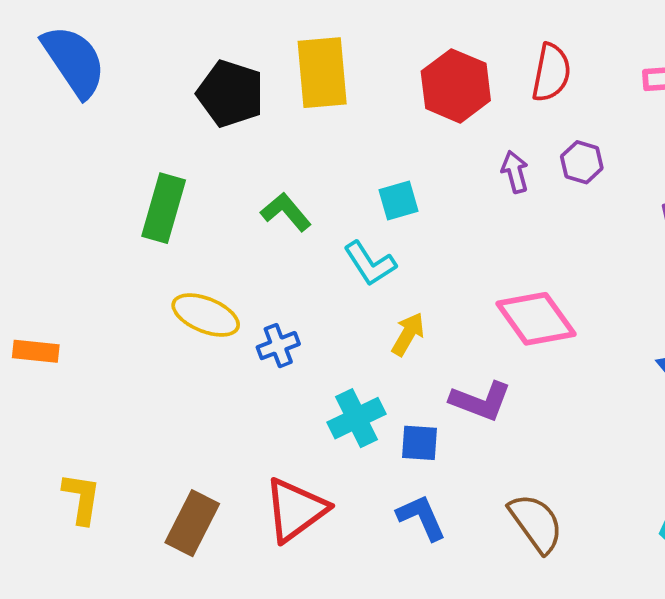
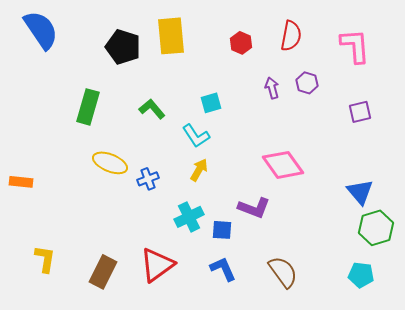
red hexagon: (456, 86) -> (241, 43), size x0.6
yellow arrow: (408, 334) -> (199, 170), moved

